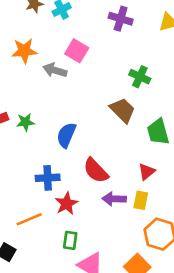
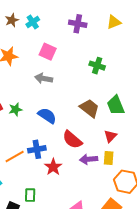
gray arrow: (55, 70) -> (44, 78), moved
brown trapezoid: (123, 110) -> (90, 108), moved
blue semicircle: (66, 135) -> (47, 116), turned 108
orange line: (29, 219) -> (15, 156), moved
green rectangle: (70, 240) -> (30, 195), moved

